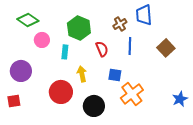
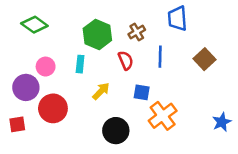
brown cross: (120, 24) -> (137, 32), moved
pink circle: (42, 40) -> (46, 67), moved
yellow arrow: (82, 74) -> (101, 91), turned 56
red circle: (61, 92) -> (53, 108), moved

